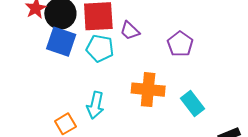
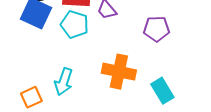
purple pentagon: (180, 44) -> (157, 29), turned 30

